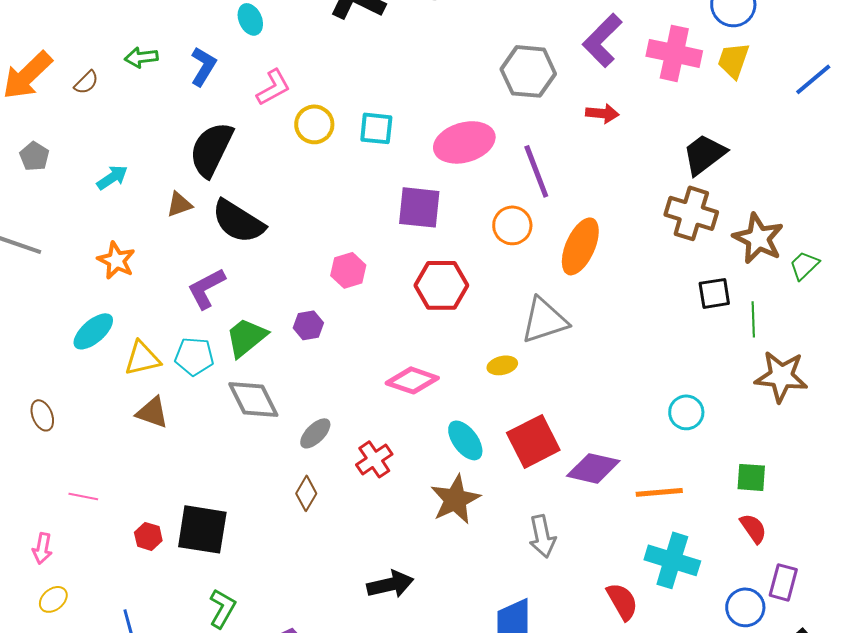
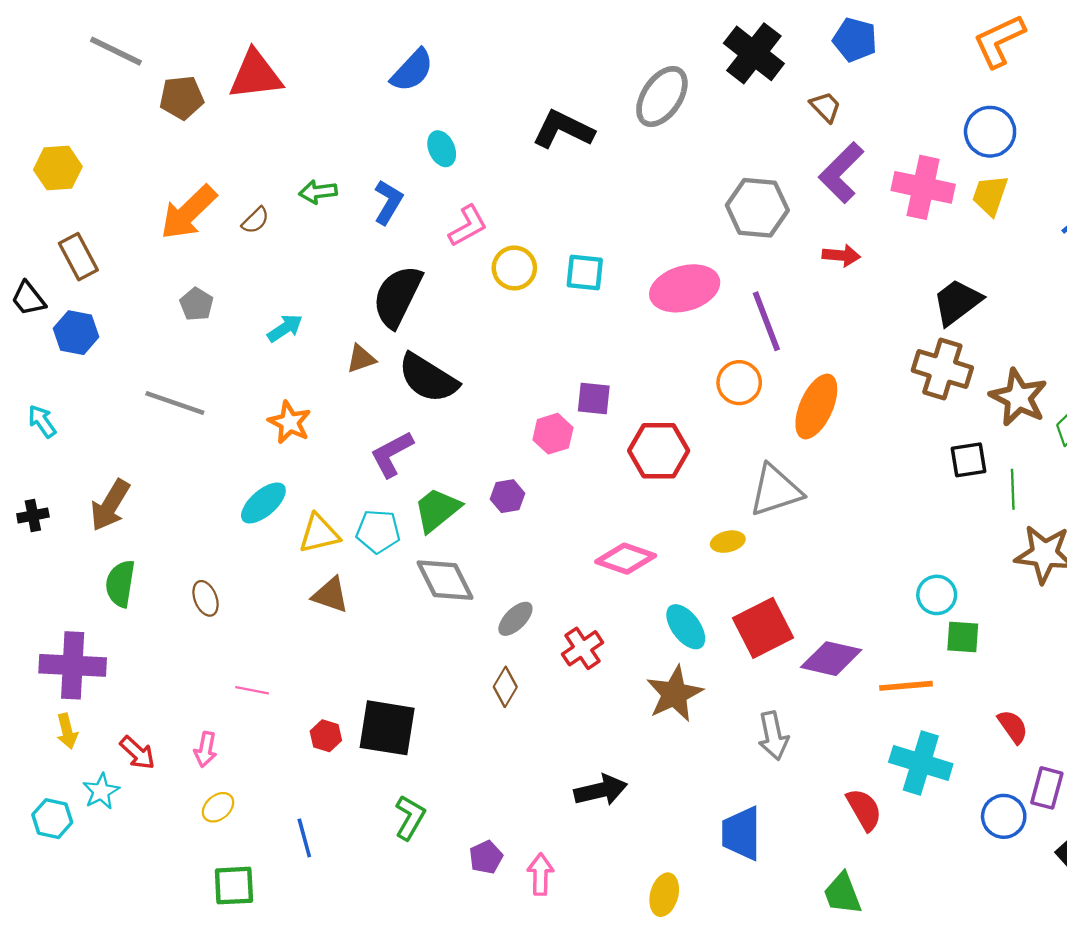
purple square: (419, 207) -> (594, 399), moved, size x0.7
green square: (751, 477) -> (963, 637), moved

